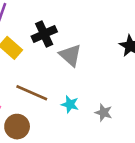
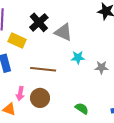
cyan star: (70, 104) -> (78, 57), moved

